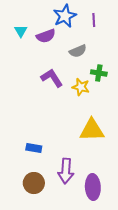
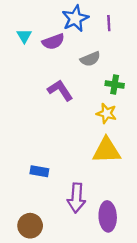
yellow star: (81, 87) -> (107, 113), moved
brown circle: (34, 183) -> (30, 226), moved

